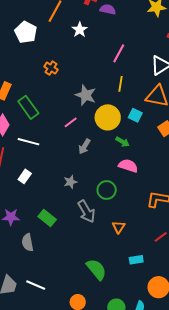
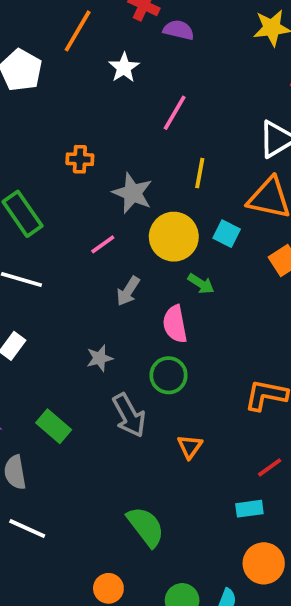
pink line: (119, 53) -> (175, 113), moved
orange cross: (51, 68) -> (80, 159), moved, turned -32
pink semicircle: (128, 166) -> (175, 324), moved, turned -120
cyan rectangle: (136, 260) -> (249, 509), moved
white line: (36, 285) -> (27, 529), moved

